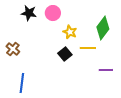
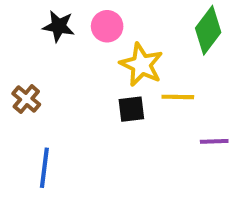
green diamond: (103, 28) -> (208, 30), moved
yellow star: (70, 32) -> (141, 65), size x1.5
black square: (65, 54) -> (131, 109), turned 32

